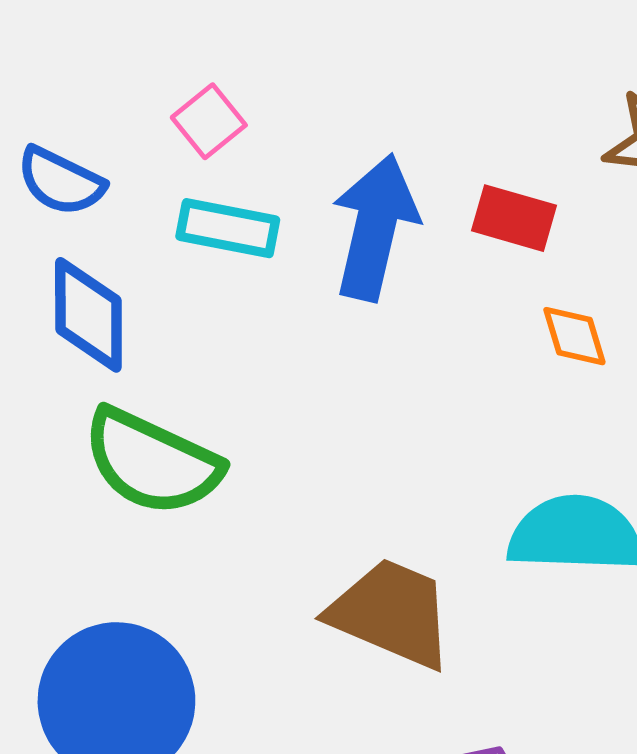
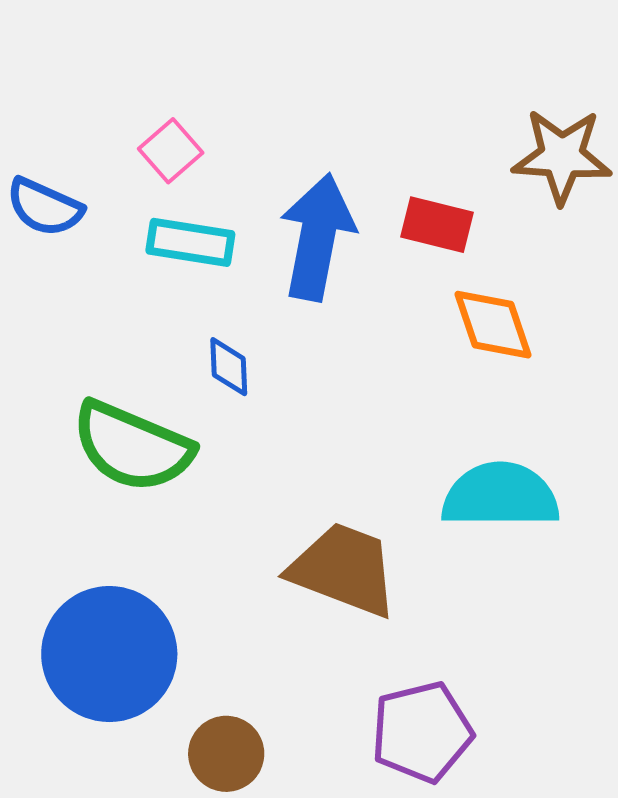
blue diamond: (88, 315) -> (229, 367), moved, size x0.6
orange diamond: (574, 336) -> (493, 325), size x1.4

